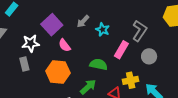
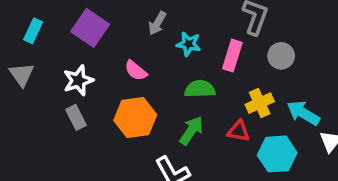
purple square: (52, 25) -> (90, 28), moved
cyan star: (103, 30) -> (189, 44), moved

